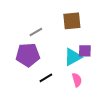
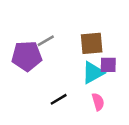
brown square: (72, 21) -> (92, 43), moved
purple pentagon: (28, 55) -> (27, 56), moved

